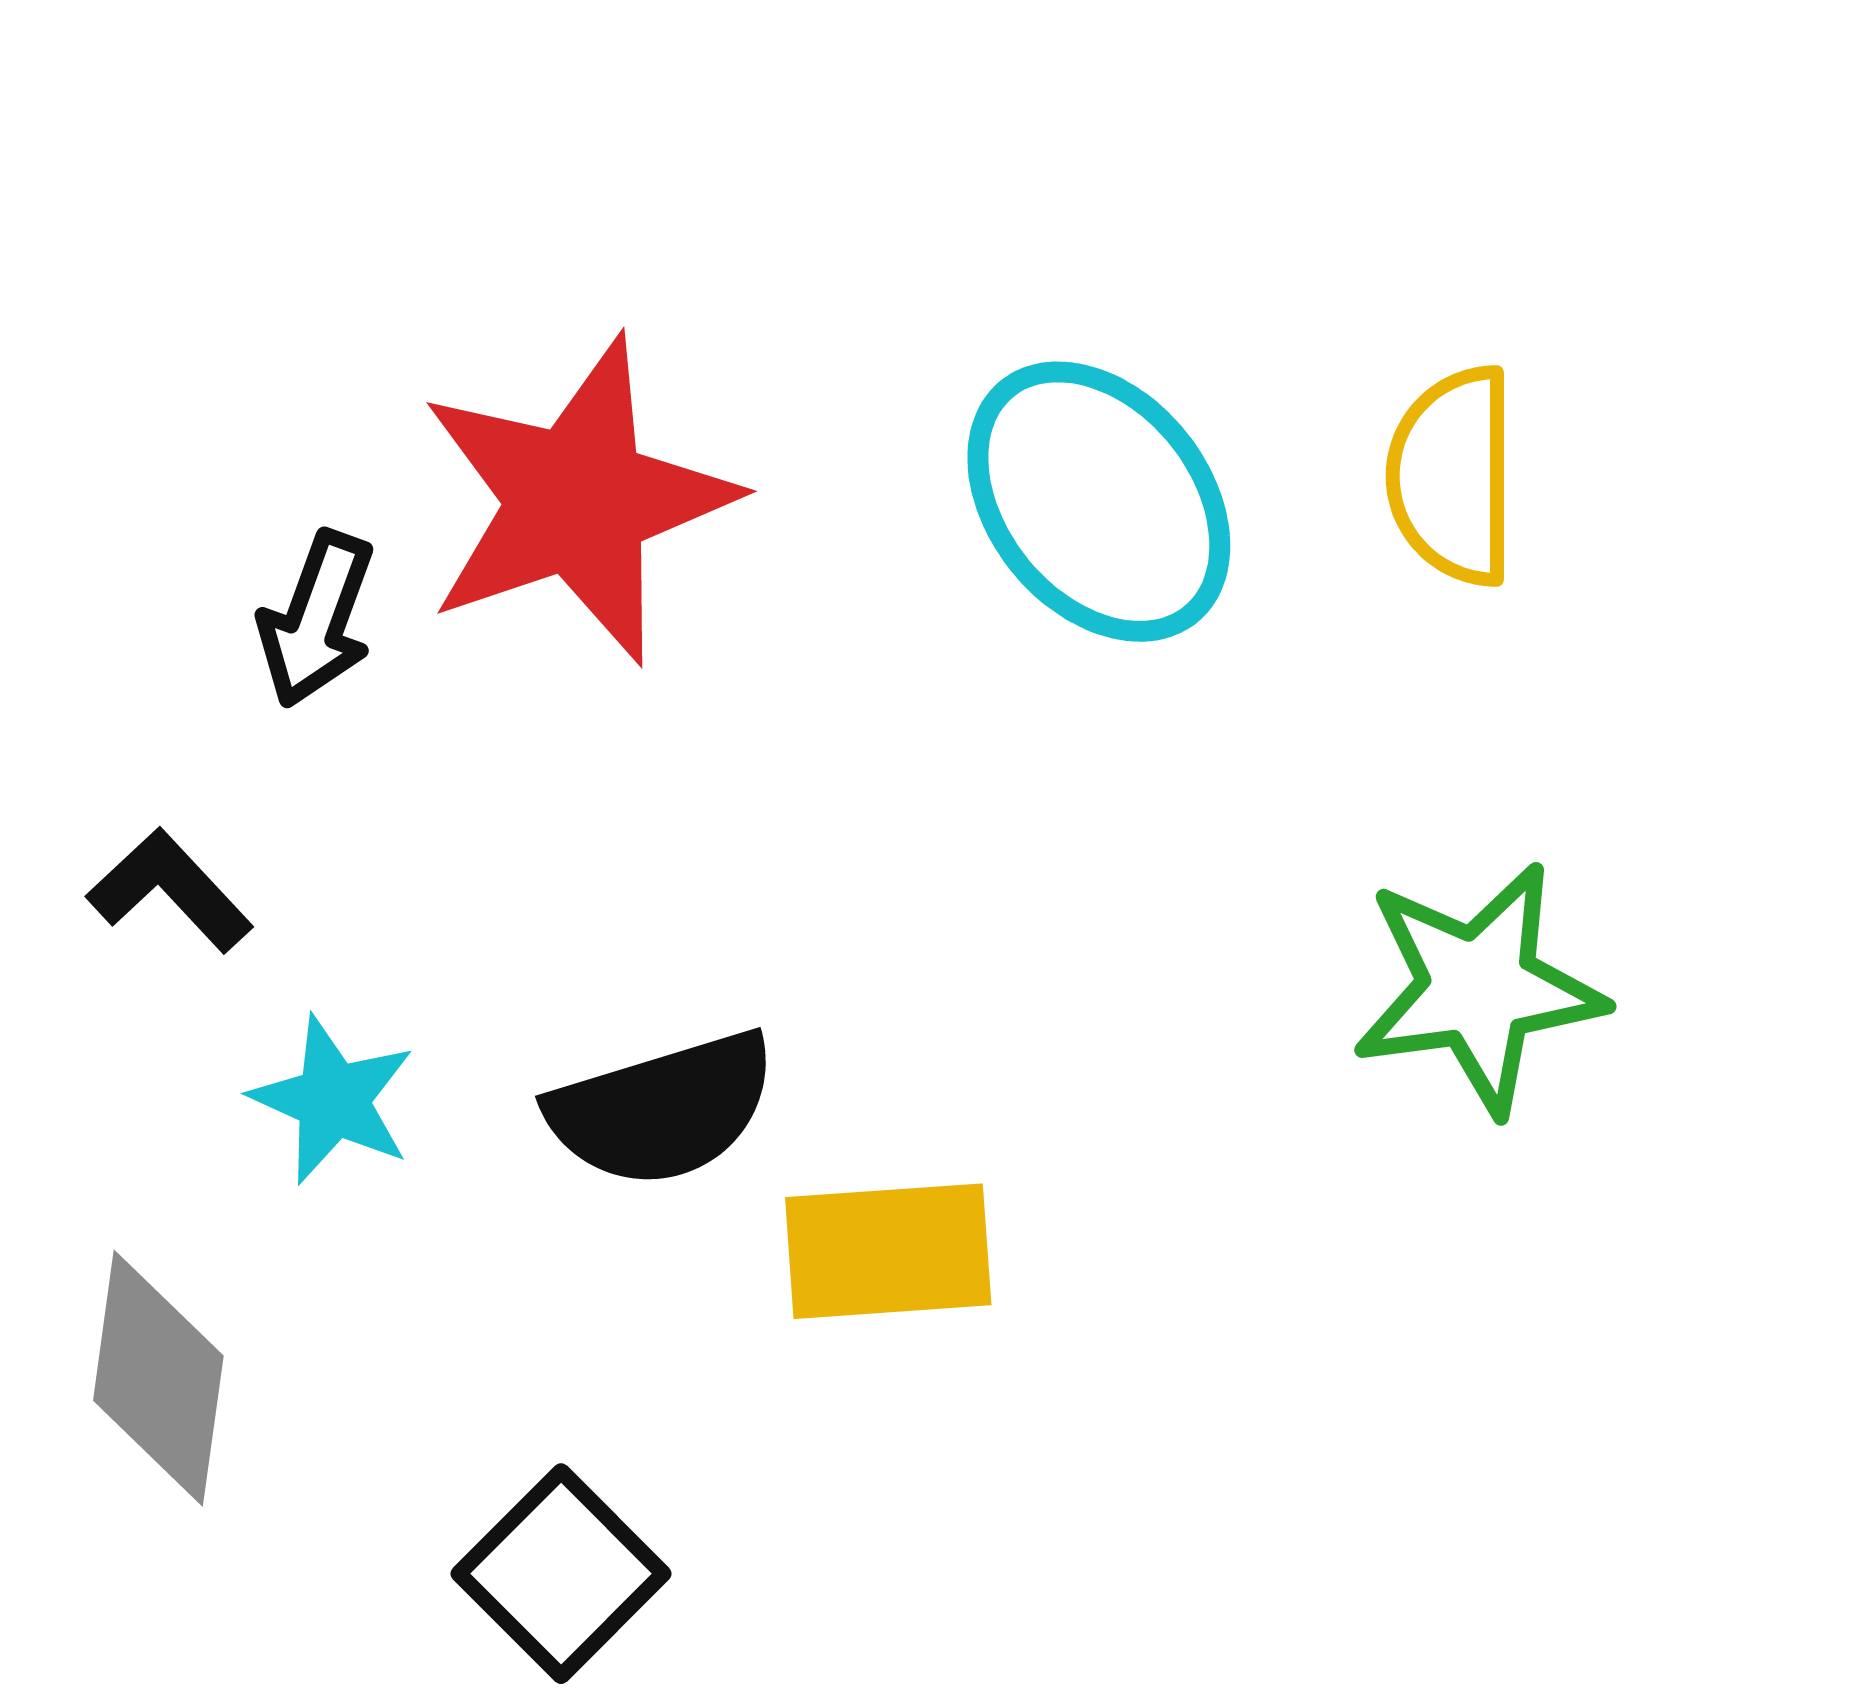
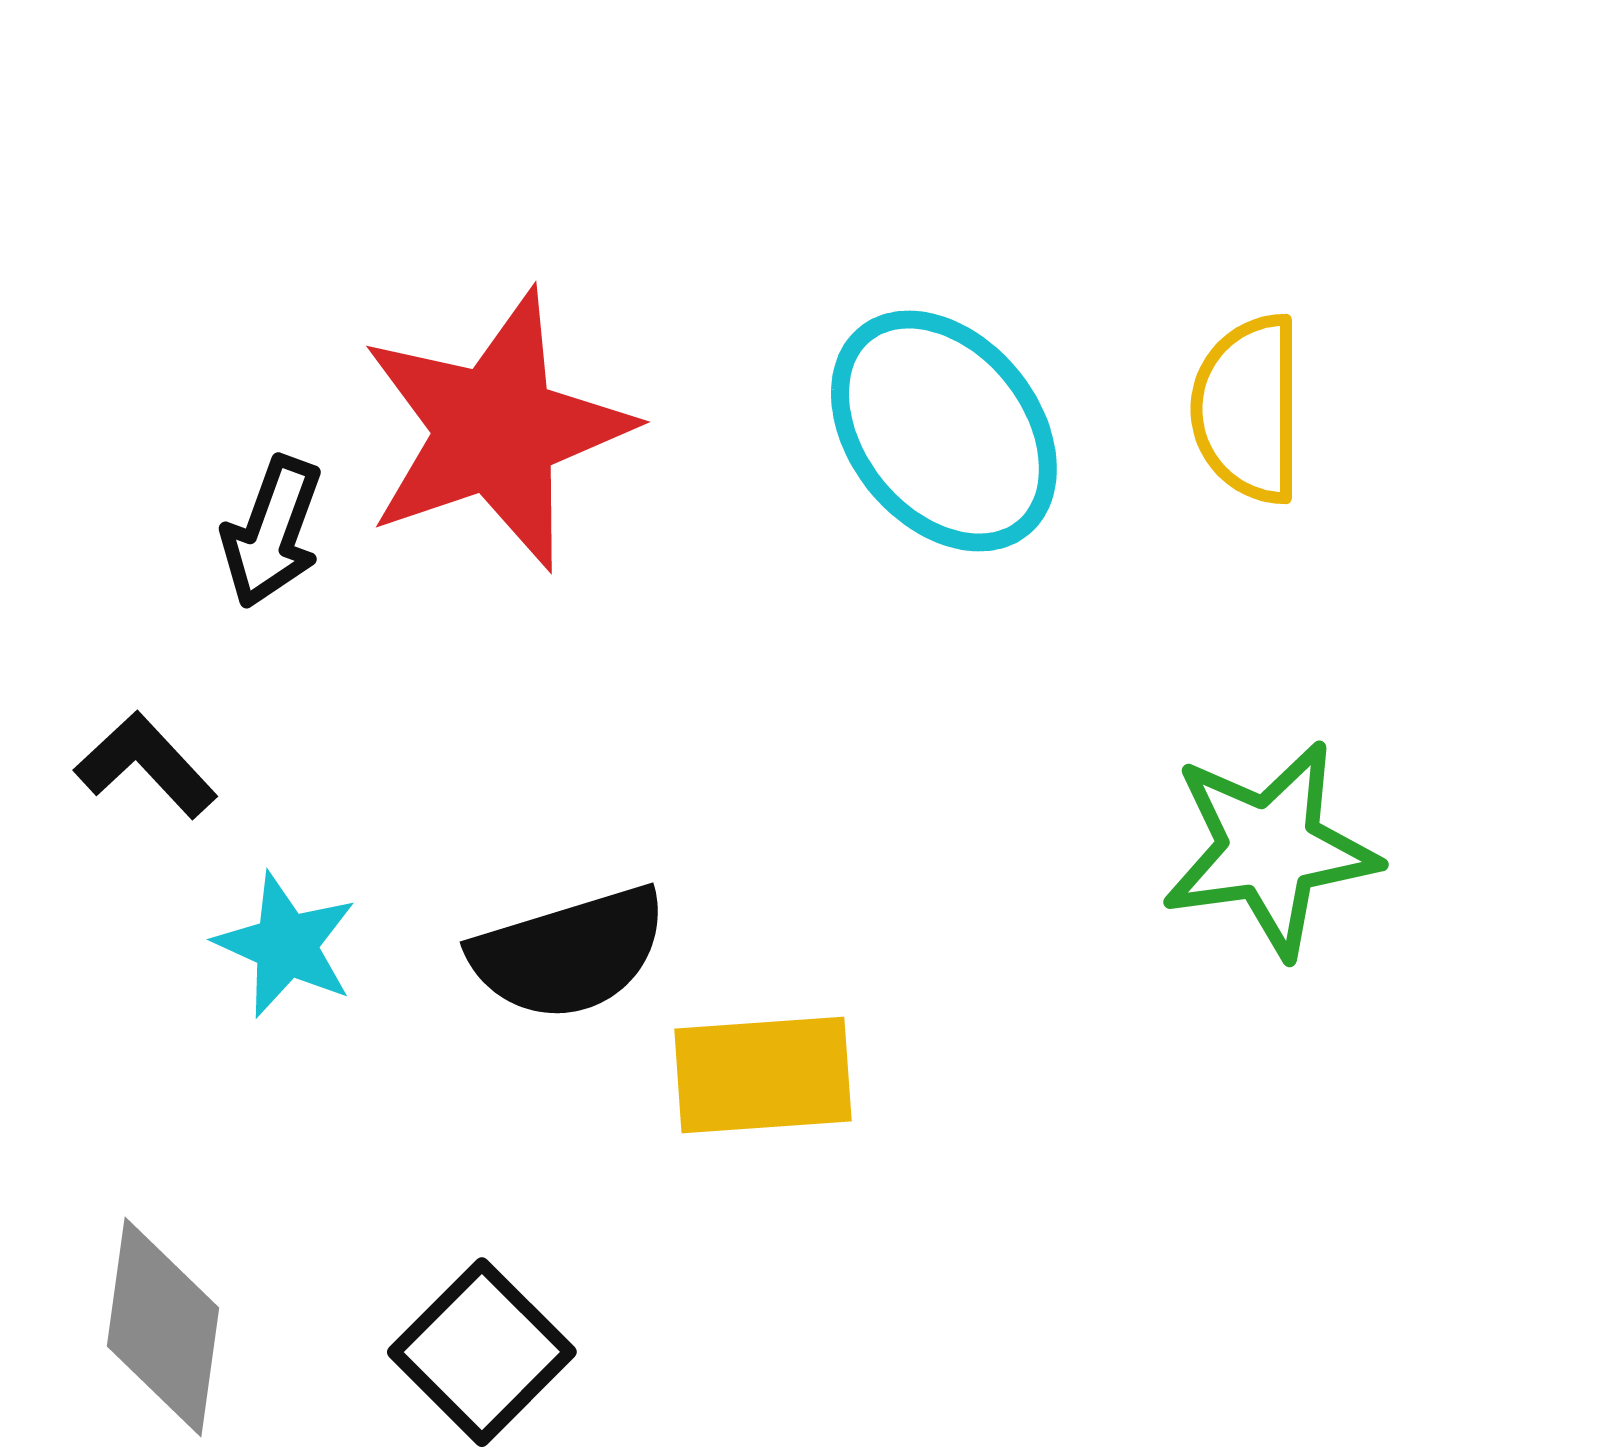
gray diamond: (158, 1378) -> (163, 1327), moved

